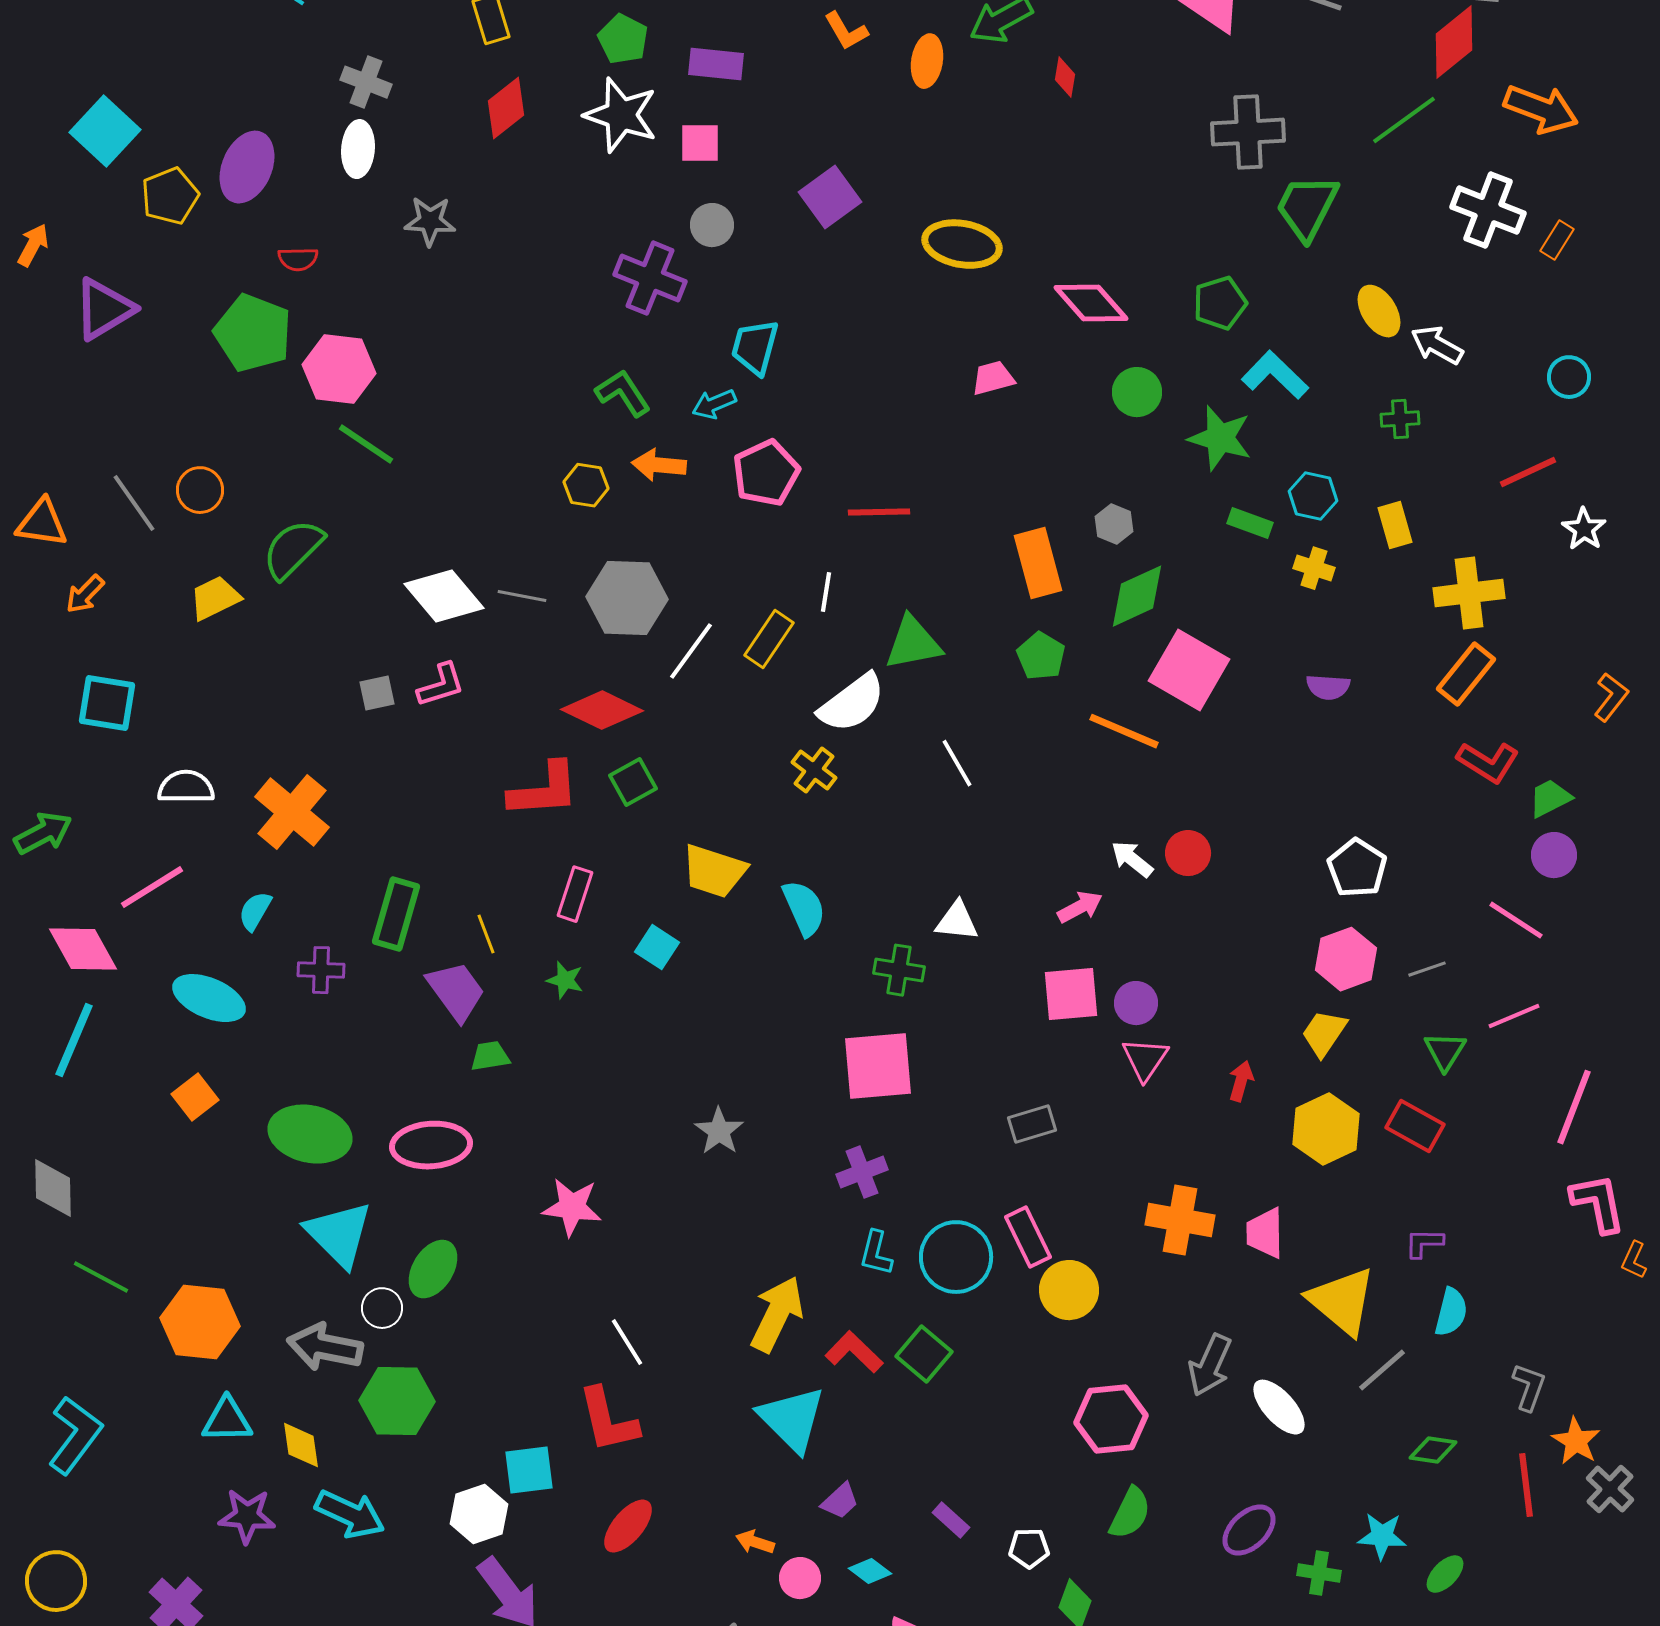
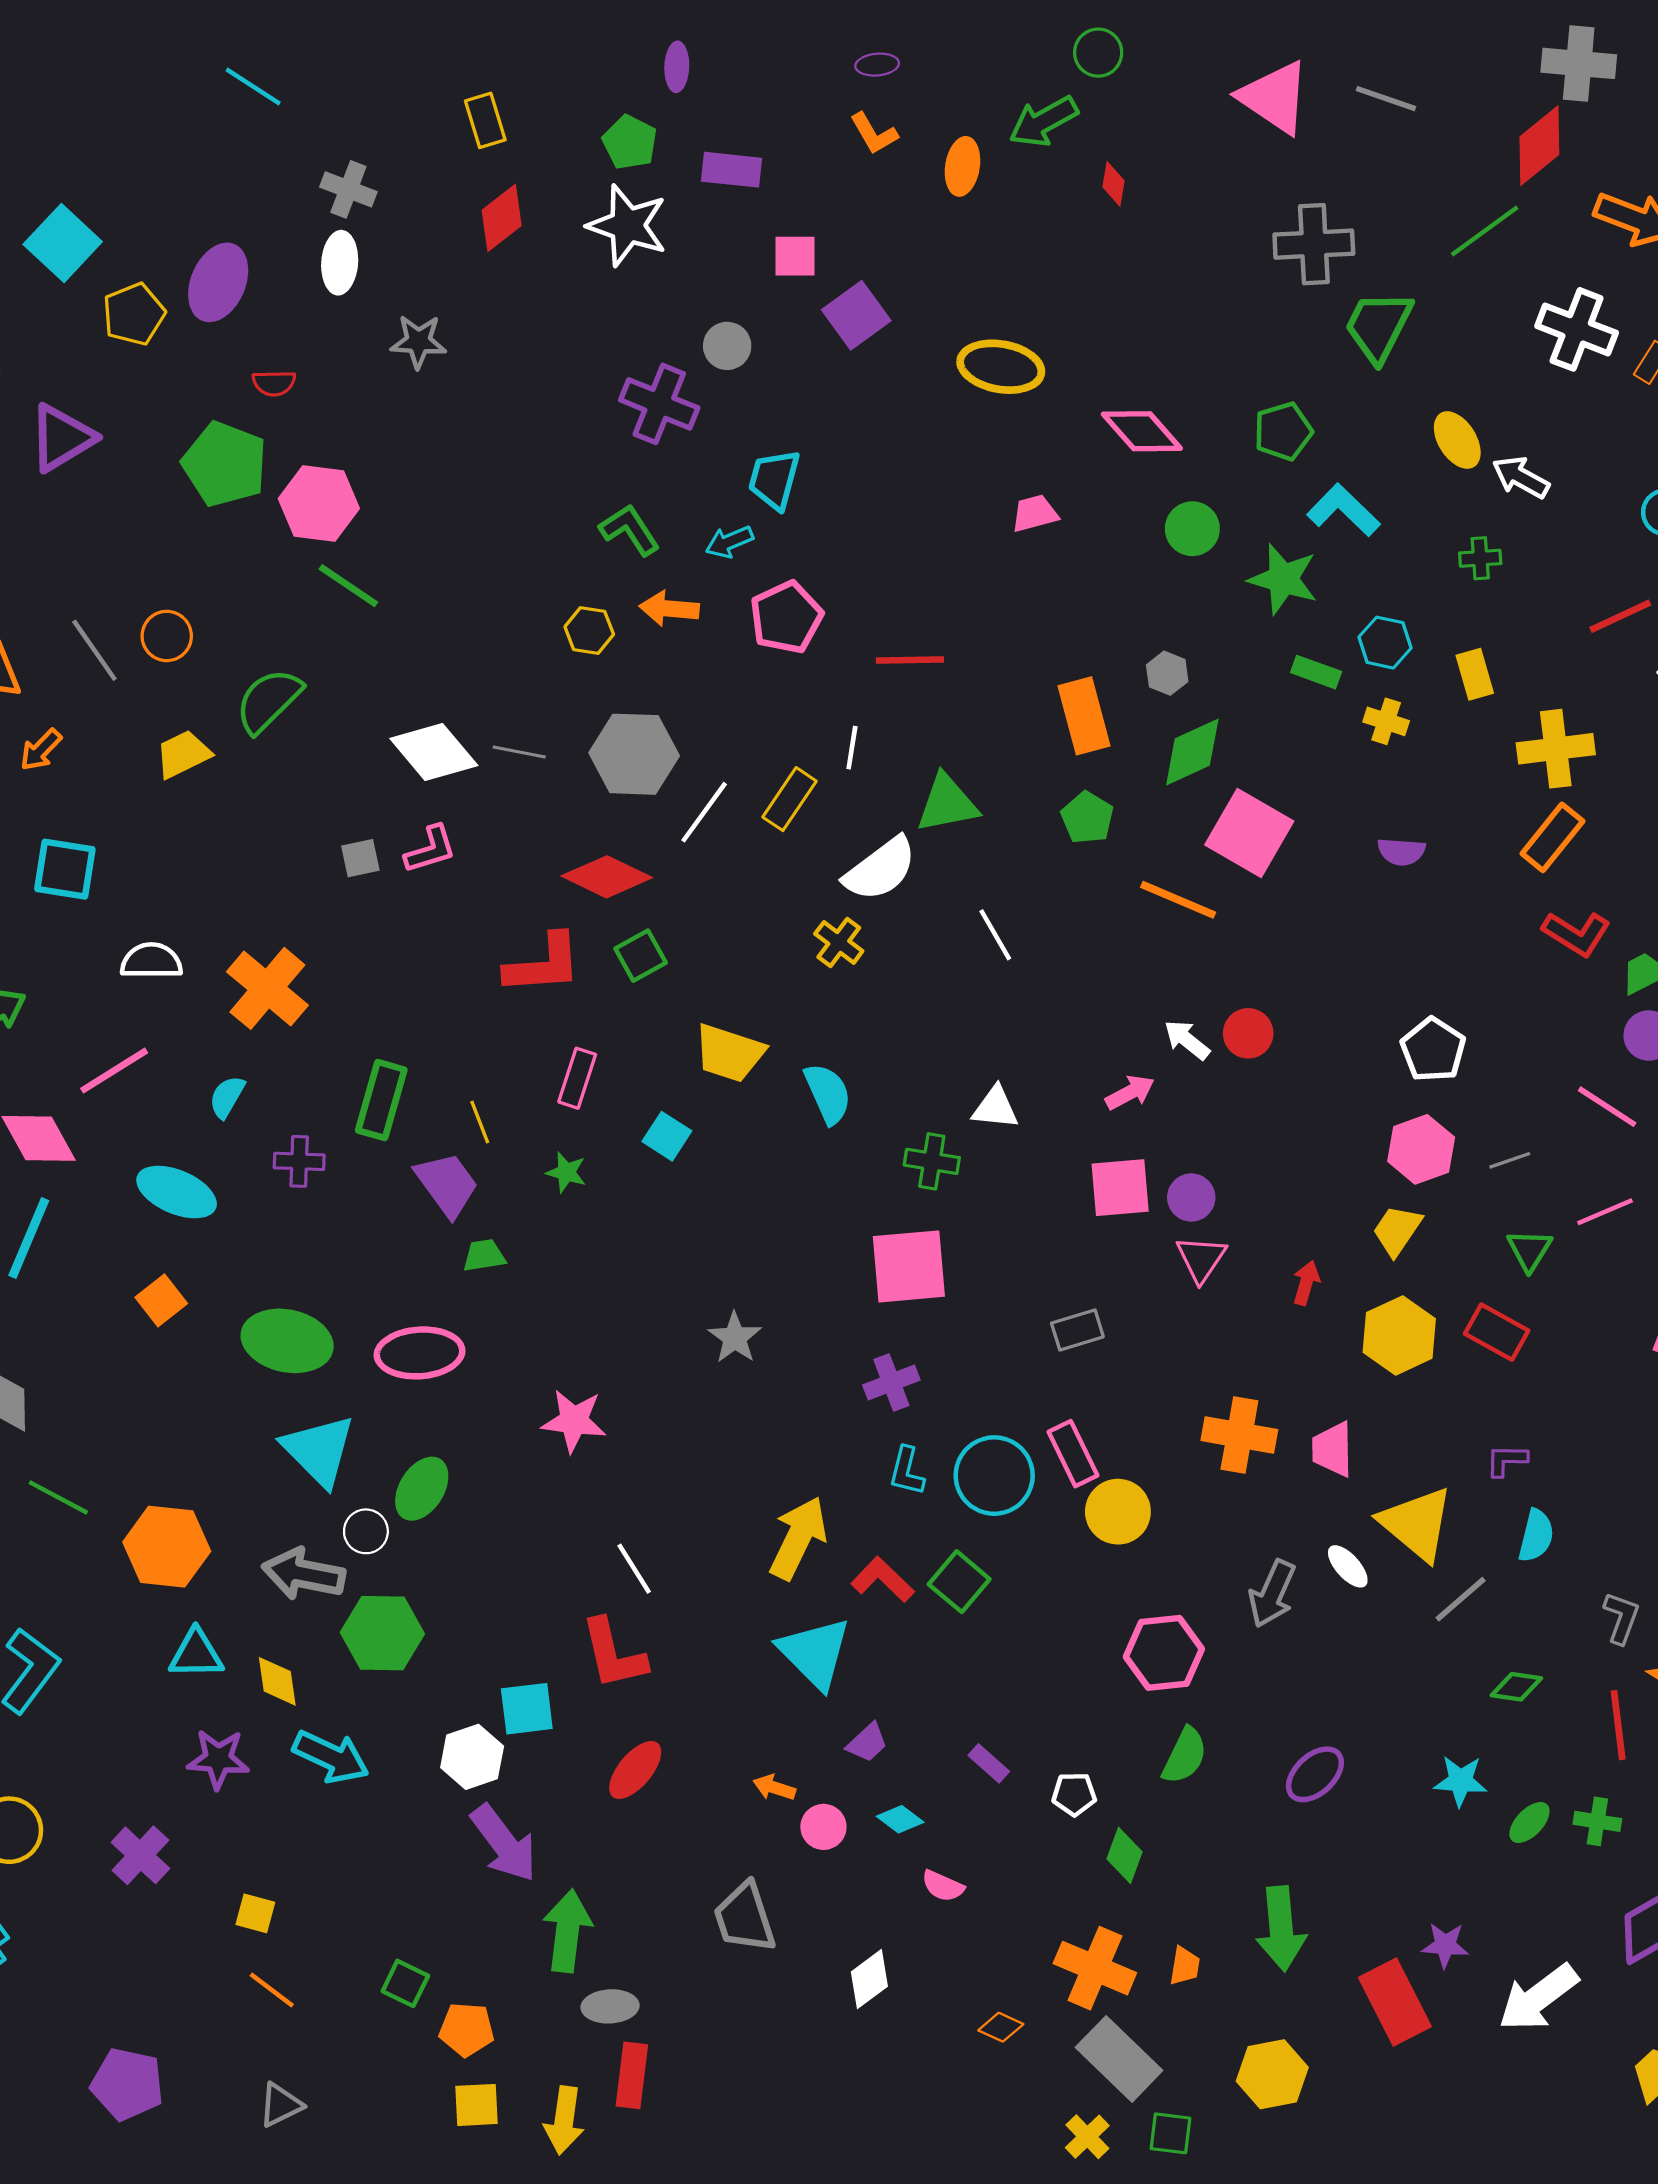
pink square: (700, 143) -> (795, 256), moved
white ellipse: (1279, 1407) -> (1348, 1566), moved, size x0.7
green cross: (1319, 1573) -> (1597, 1821), moved

